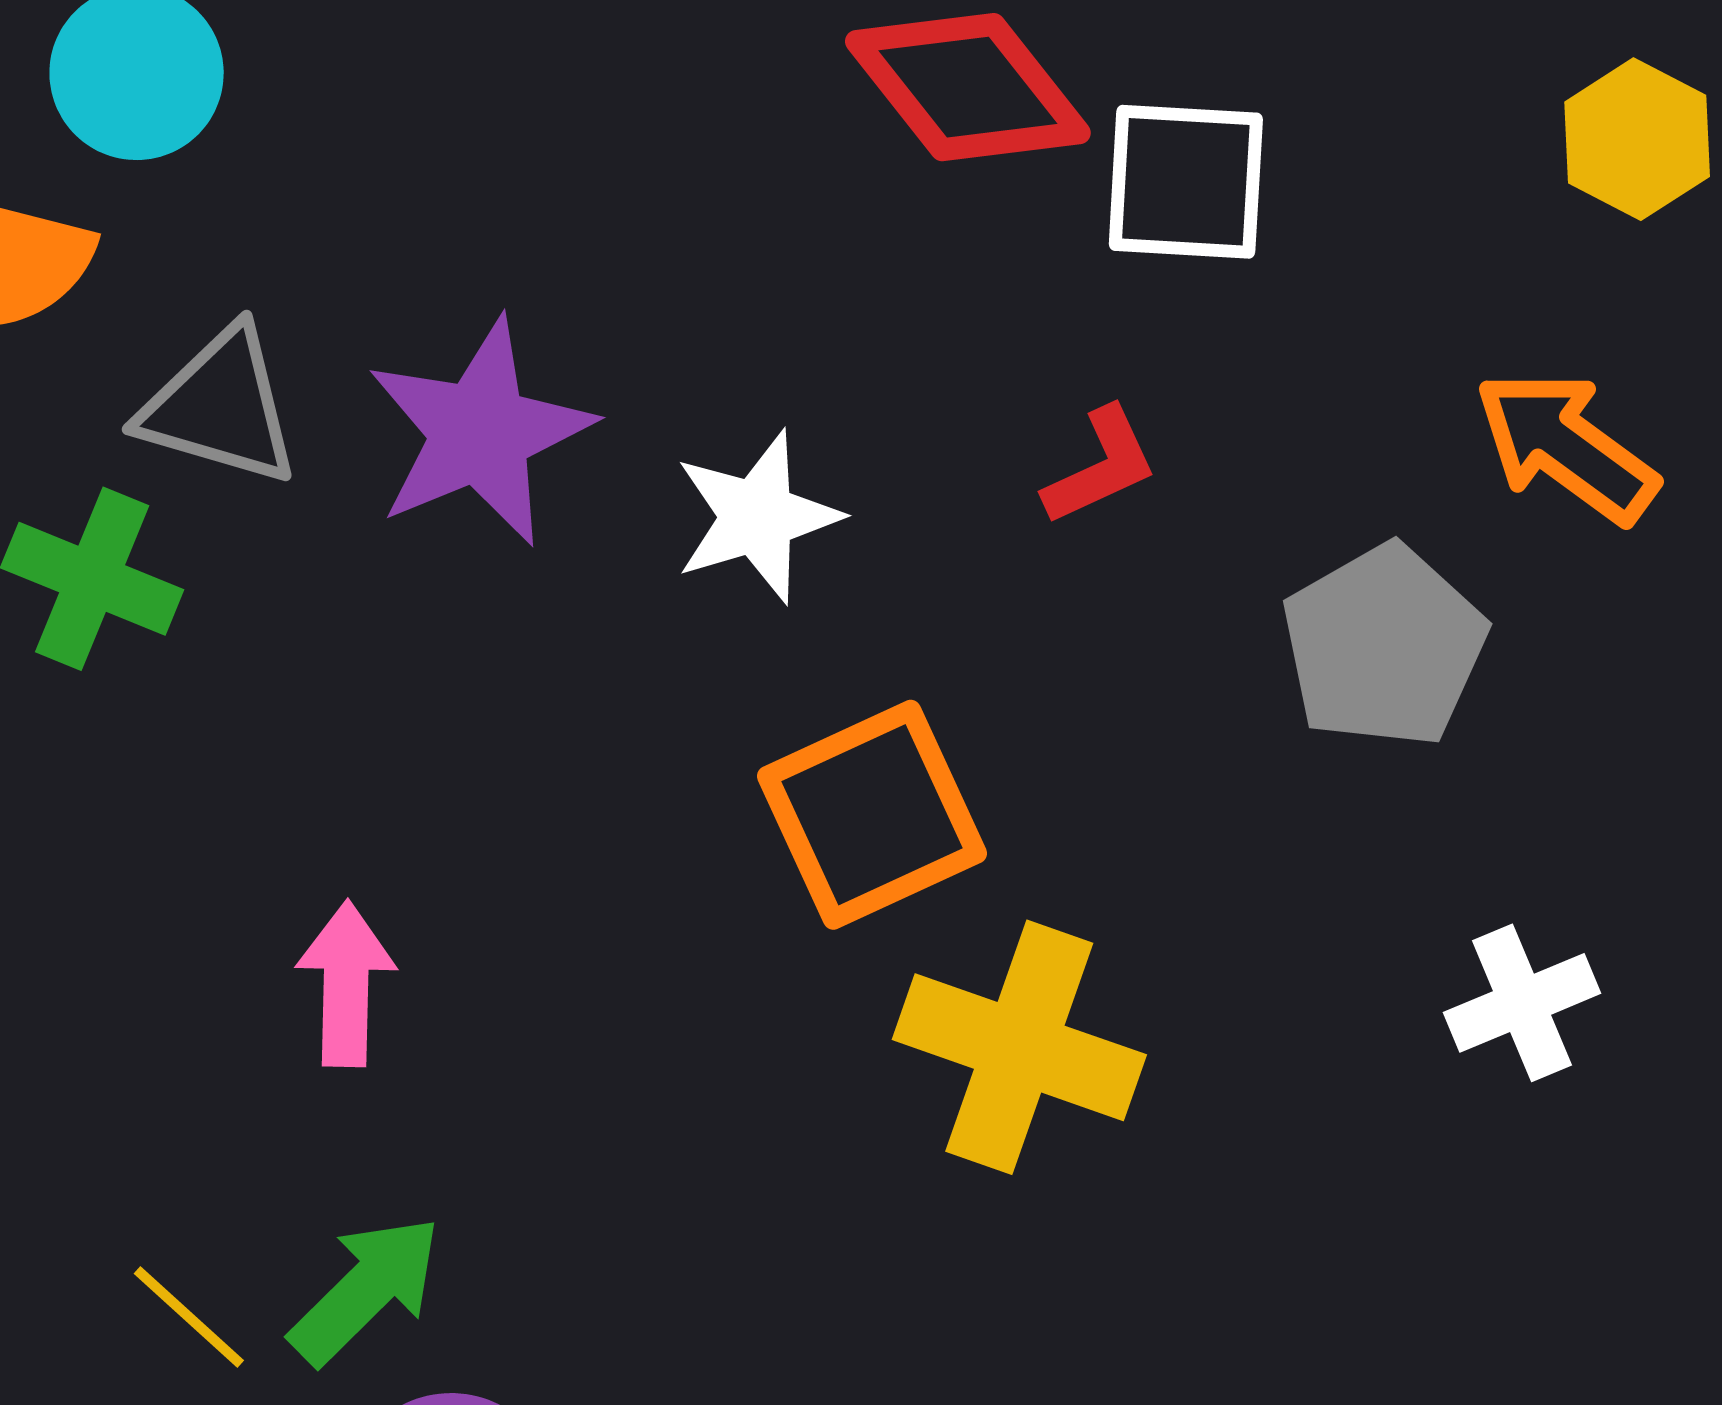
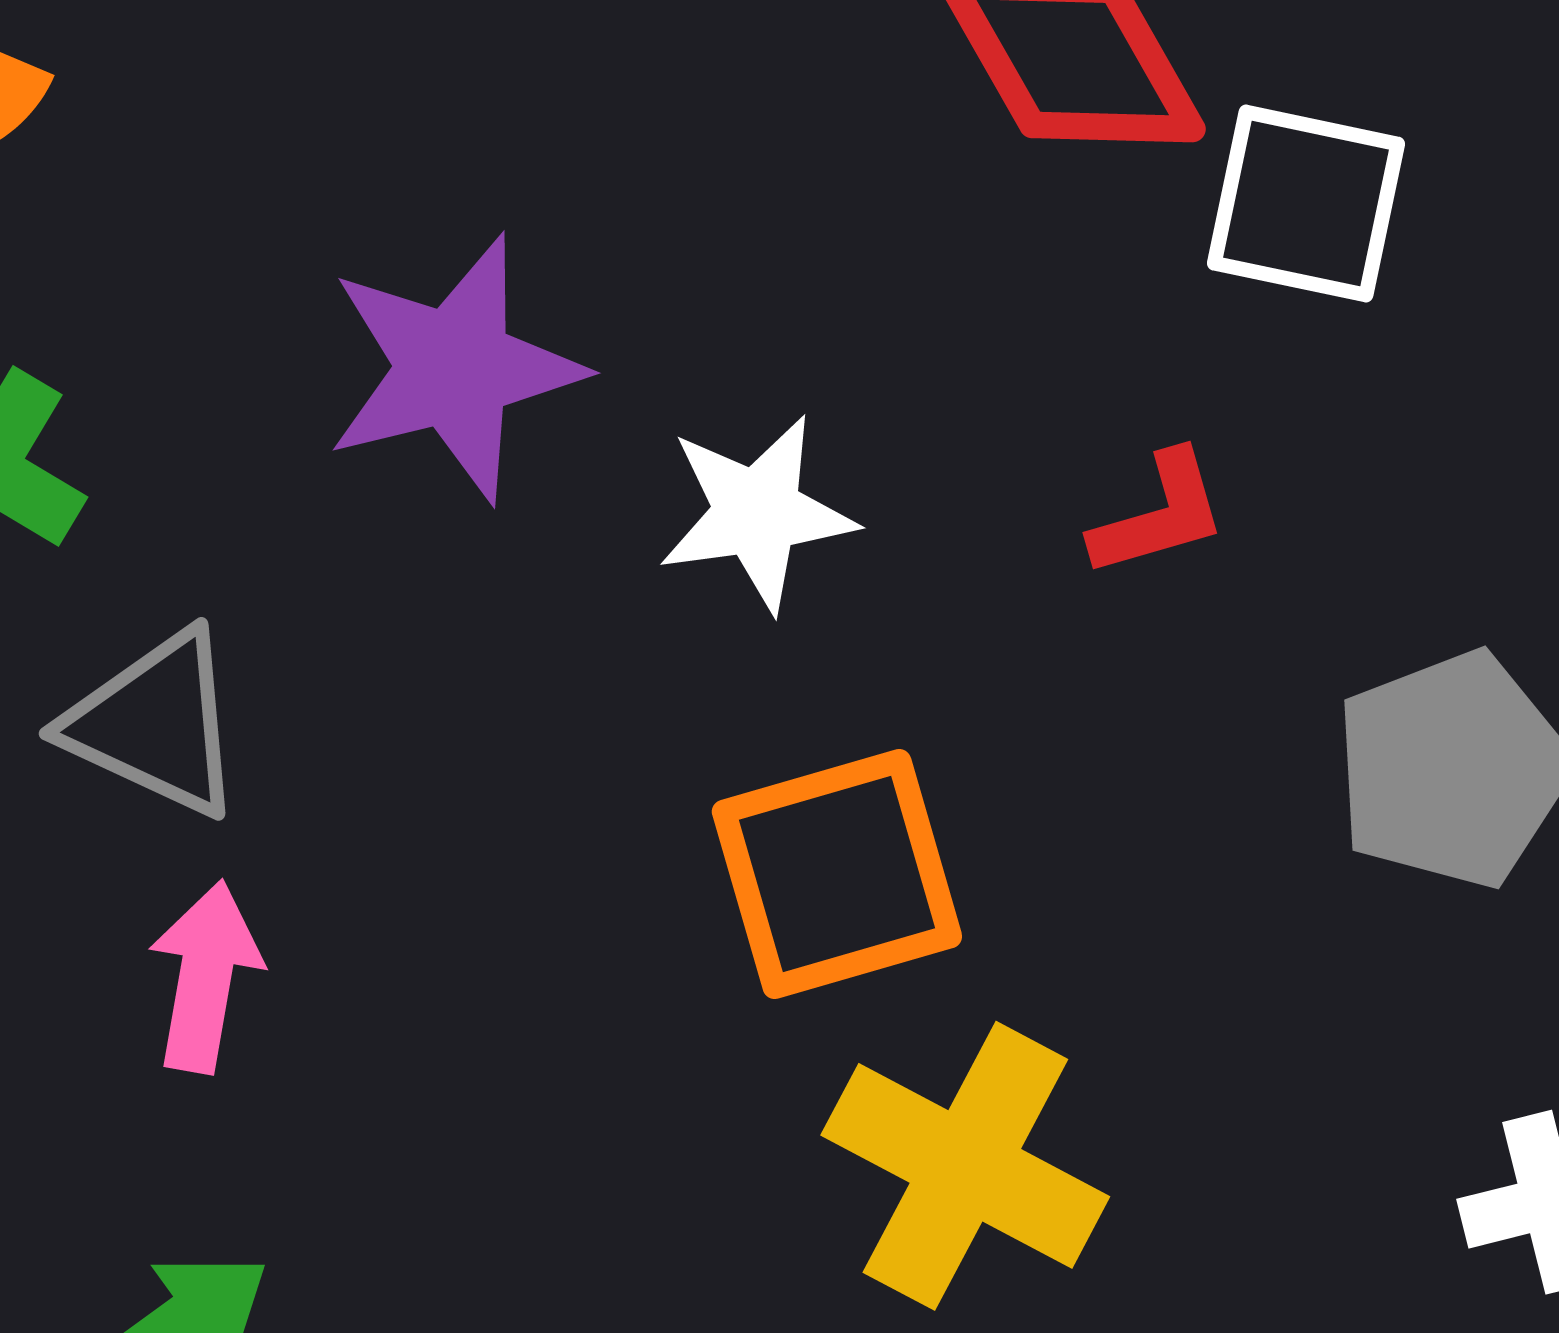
gray triangle: (220, 407) -> (155, 724), moved

